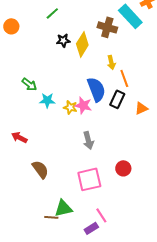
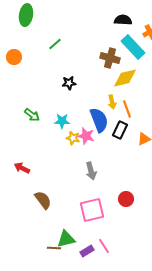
black star: (63, 40) -> (69, 83), moved
yellow diamond: (82, 44) -> (125, 78), moved, turned 45
yellow arrow: (111, 62) -> (112, 102), moved
cyan star: (47, 100) -> (62, 121), moved
purple rectangle: (91, 228) -> (87, 251), moved

